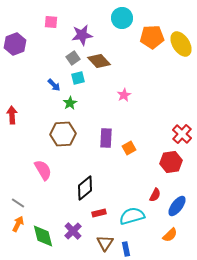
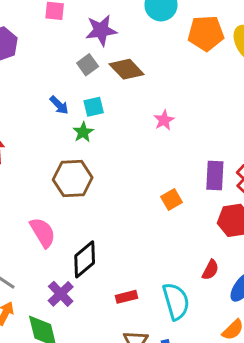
cyan square: (78, 78) -> (94, 107), moved
purple rectangle: (106, 138) -> (215, 176), moved
black diamond: (85, 188) -> (85, 259), moved
cyan semicircle: (132, 216) -> (176, 301), turned 90
purple cross: (73, 231) -> (61, 294), moved

